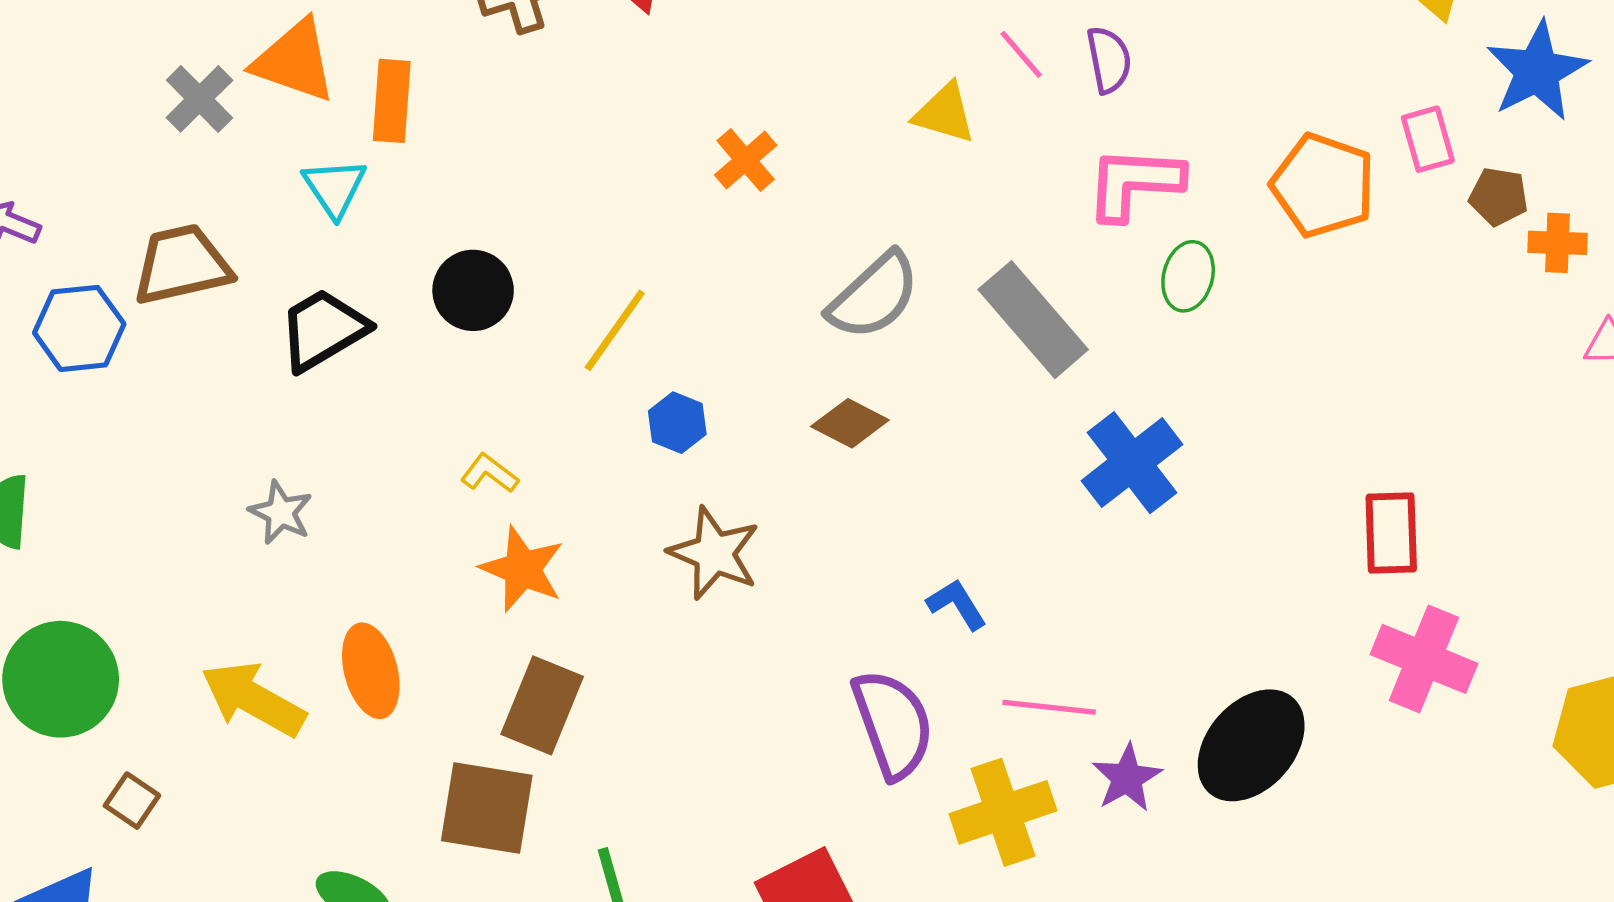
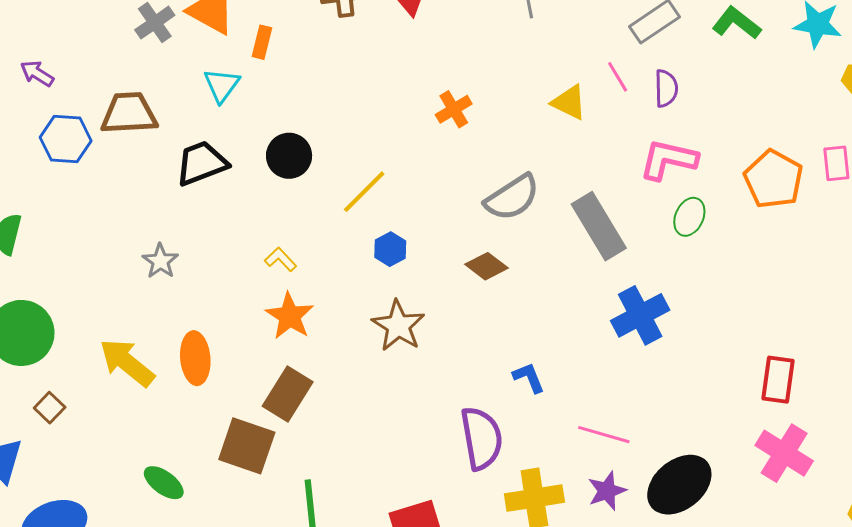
orange rectangle: (392, 101) -> (262, 42), size x0.7
pink line: (1049, 707) -> (604, 435), moved

